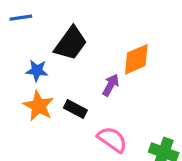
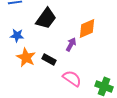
blue star: (37, 71) -> (17, 35), moved

